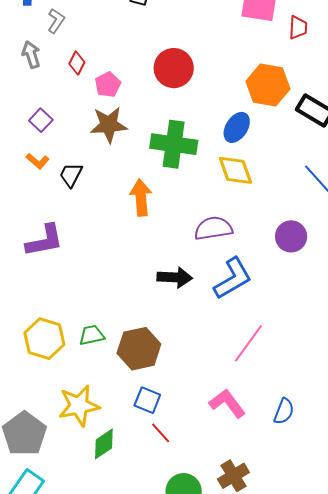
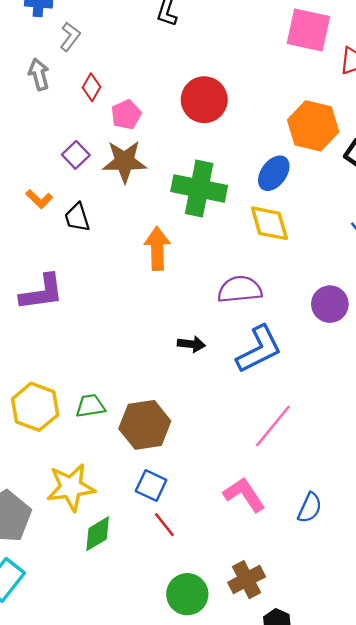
purple square: (41, 120) -> (76, 155), moved
black trapezoid: (71, 175) -> (77, 217), turned -48
black arrow: (175, 277) -> (191, 344), size x0.7

